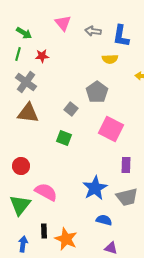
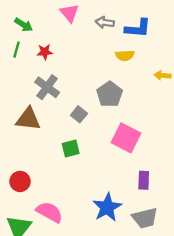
blue L-shape: (121, 36) -> (138, 28), turned -95
gray cross: (26, 82) -> (47, 87), moved
green square: (64, 138) -> (71, 148), turned -35

